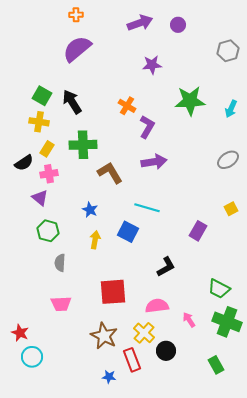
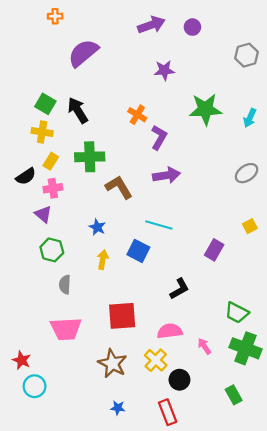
orange cross: (76, 15) -> (55, 16), moved
pink trapezoid: (61, 304) -> (66, 329), size x1.4
red rectangle: (132, 360) -> (168, 412), moved

